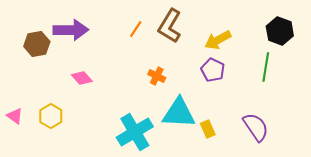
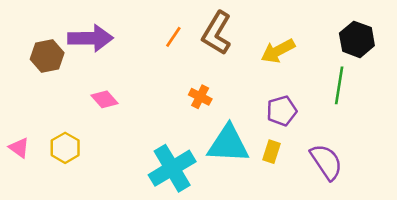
purple pentagon: (213, 70) -> (282, 111), moved, turned 30
yellow rectangle: (208, 129) -> (272, 152), moved, turned 42

